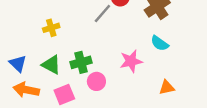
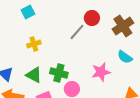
green cross: (81, 62) -> (59, 73), turned 30

